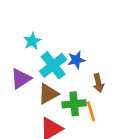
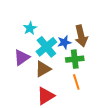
brown arrow: (98, 83) -> (81, 36), moved, size x1.5
green cross: (74, 104) -> (75, 59), moved

